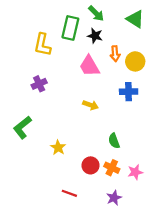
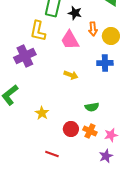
yellow L-shape: (42, 45) -> (38, 31), moved
purple cross: (39, 84) -> (25, 56), size x1.5
green semicircle: (114, 141) -> (92, 107), turned -80
purple star: (114, 198) -> (106, 156), moved

